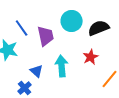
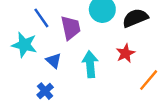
blue triangle: (37, 71) -> (54, 61), moved

